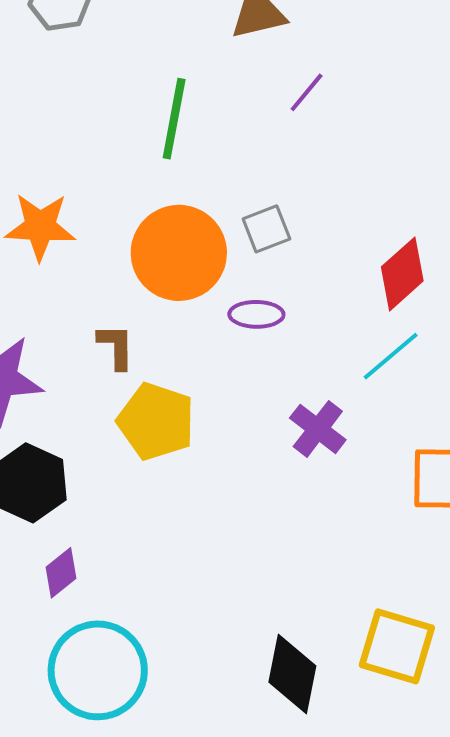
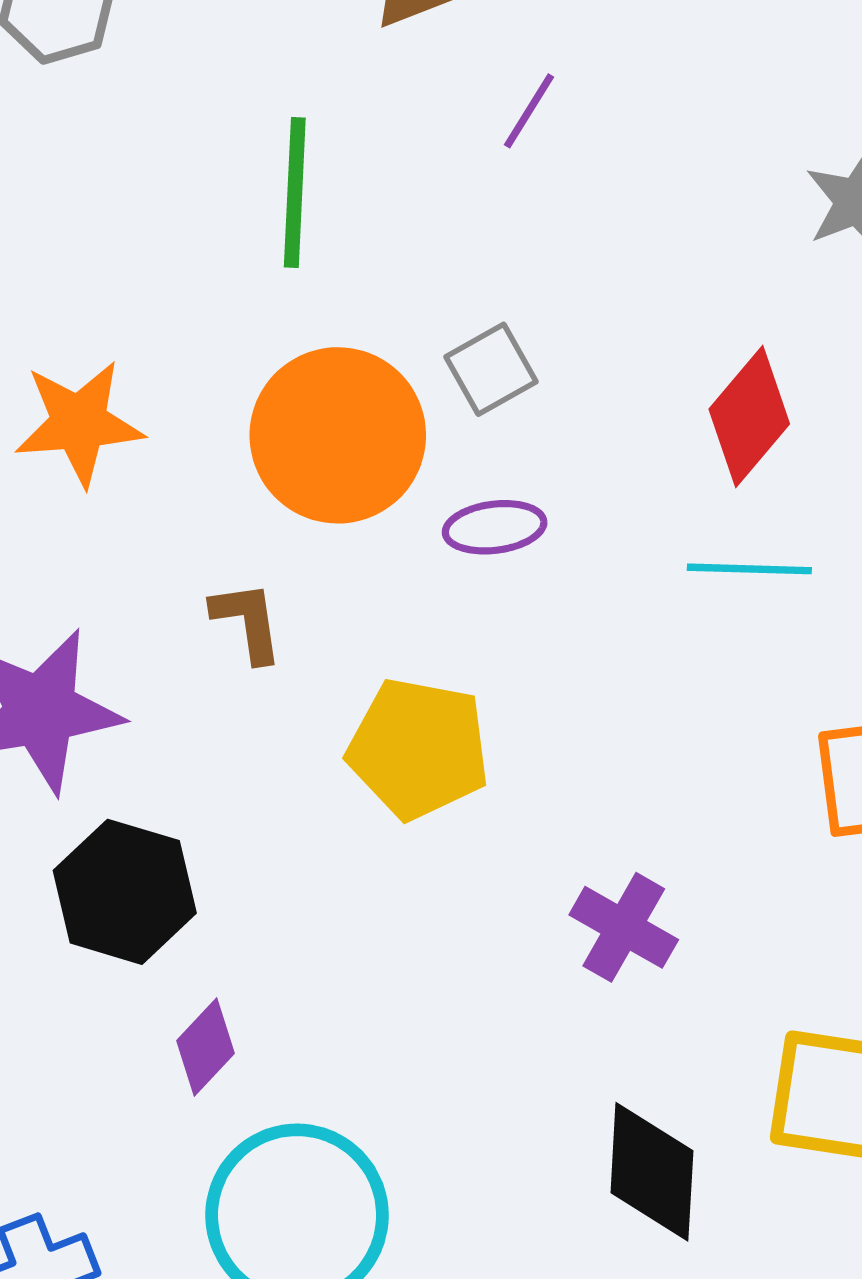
cyan line: (391, 356) -> (749, 569), turned 50
yellow pentagon: (156, 421) -> (418, 749), moved
purple cross: (318, 429) -> (624, 927), moved

